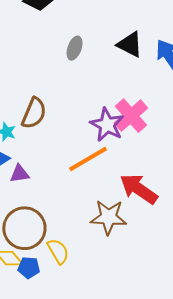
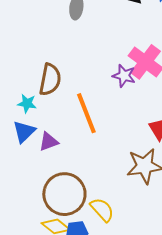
purple star: (107, 125) -> (124, 76), size x0.7
orange line: (88, 159) -> (86, 113), moved, turned -69

